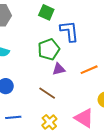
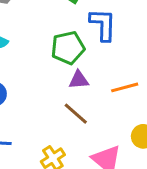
brown line: (47, 93) -> (76, 114), moved

